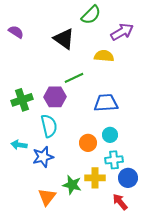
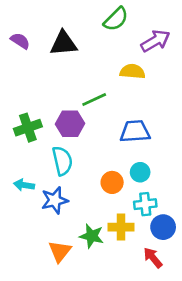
black triangle: (64, 39) -> (64, 43), moved, turned -40

